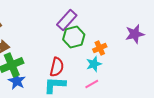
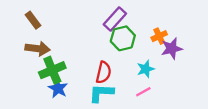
purple star: (135, 34) -> (172, 49), moved
orange cross: (100, 48) -> (159, 36), moved

